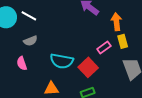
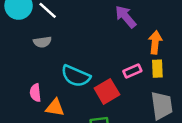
pink semicircle: (22, 63) -> (35, 93), moved

